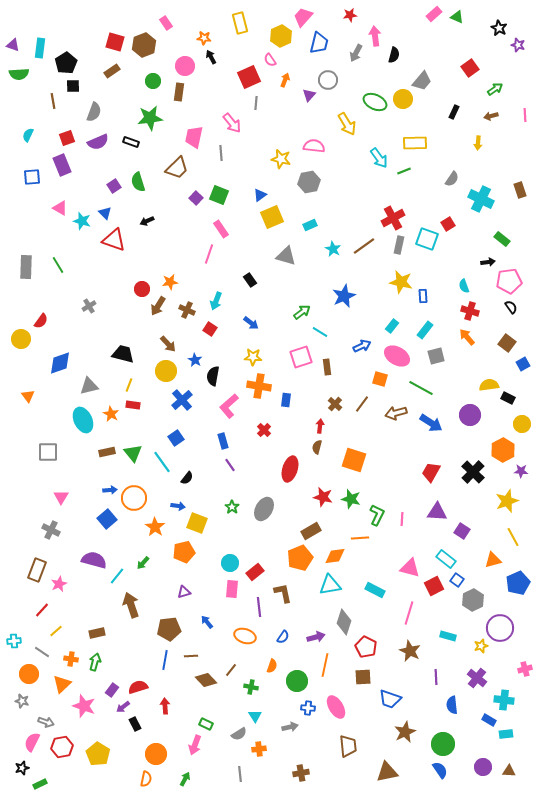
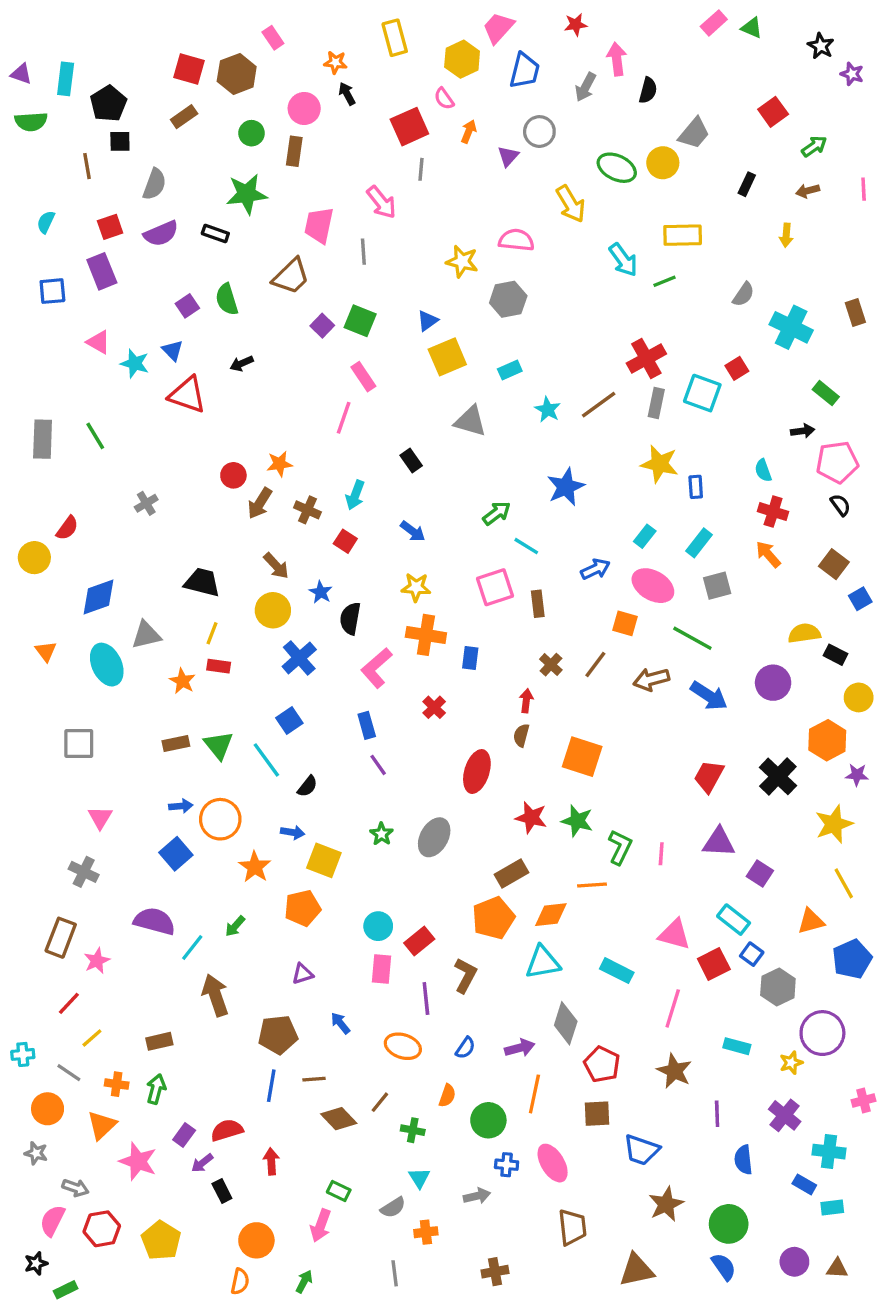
cyan ellipse: (83, 420) -> (107, 665), moved
brown L-shape: (283, 593) -> (465, 975), turned 40

